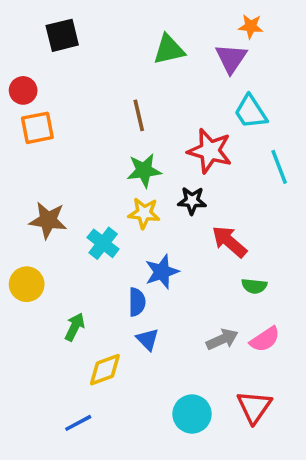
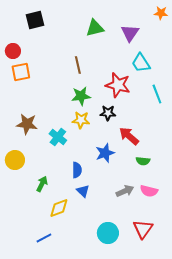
orange star: (251, 26) -> (161, 13), moved
blue star: (162, 272) -> (105, 153), moved
pink semicircle: (265, 339) -> (149, 191), turned 48

